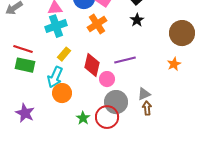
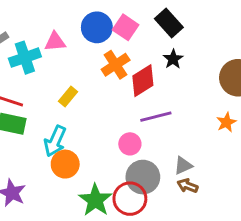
cyan cross: (56, 26) -> (25, 58), moved
yellow rectangle: (64, 54) -> (68, 96), moved
red diamond: (92, 65) -> (143, 81), moved, turned 45
brown arrow: (147, 108) -> (187, 186), turned -64
green star: (83, 118) -> (95, 200), size x1.6

